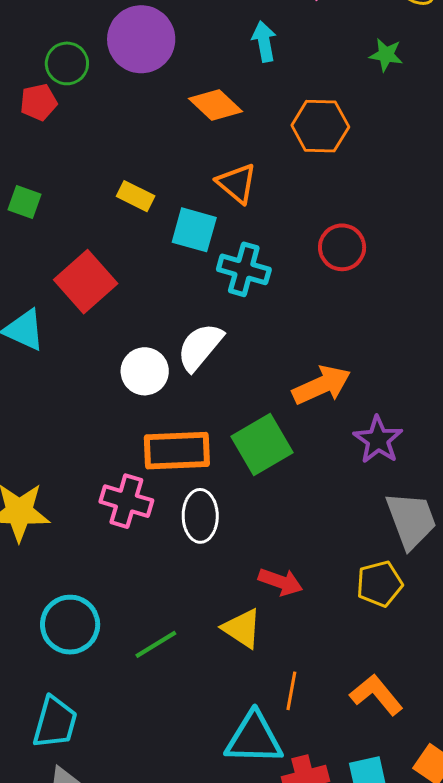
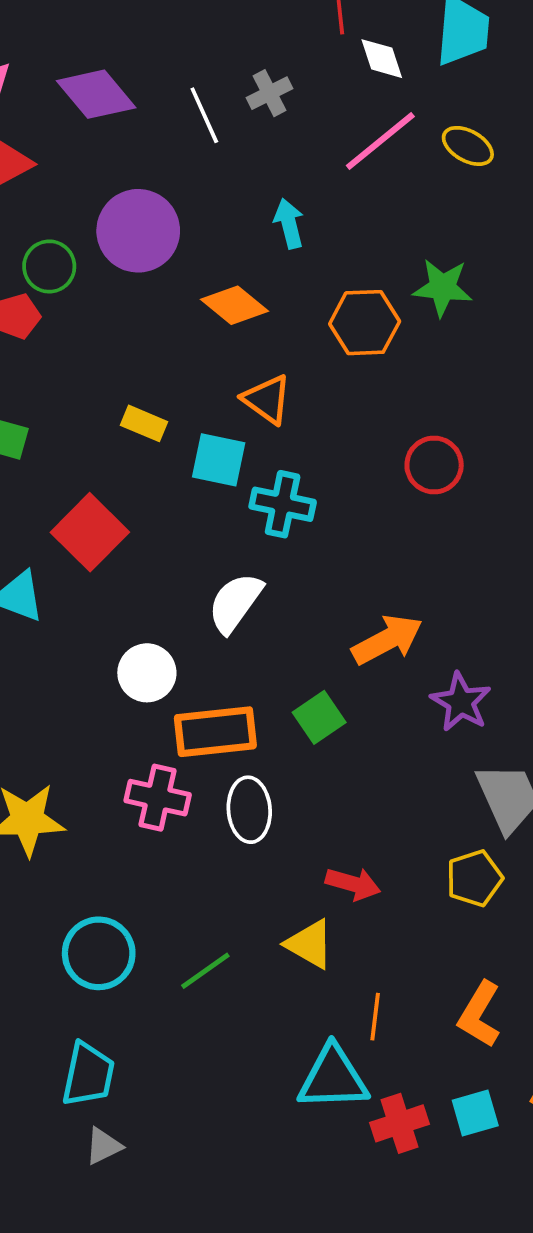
green star: (386, 55) -> (443, 288), moved, size x1.4
red circle: (342, 247) -> (434, 465), moved
white circle: (145, 371) -> (147, 673), moved
green square: (262, 445) -> (319, 717), size x0.7
orange L-shape: (376, 695) -> (480, 1014), turned -106

